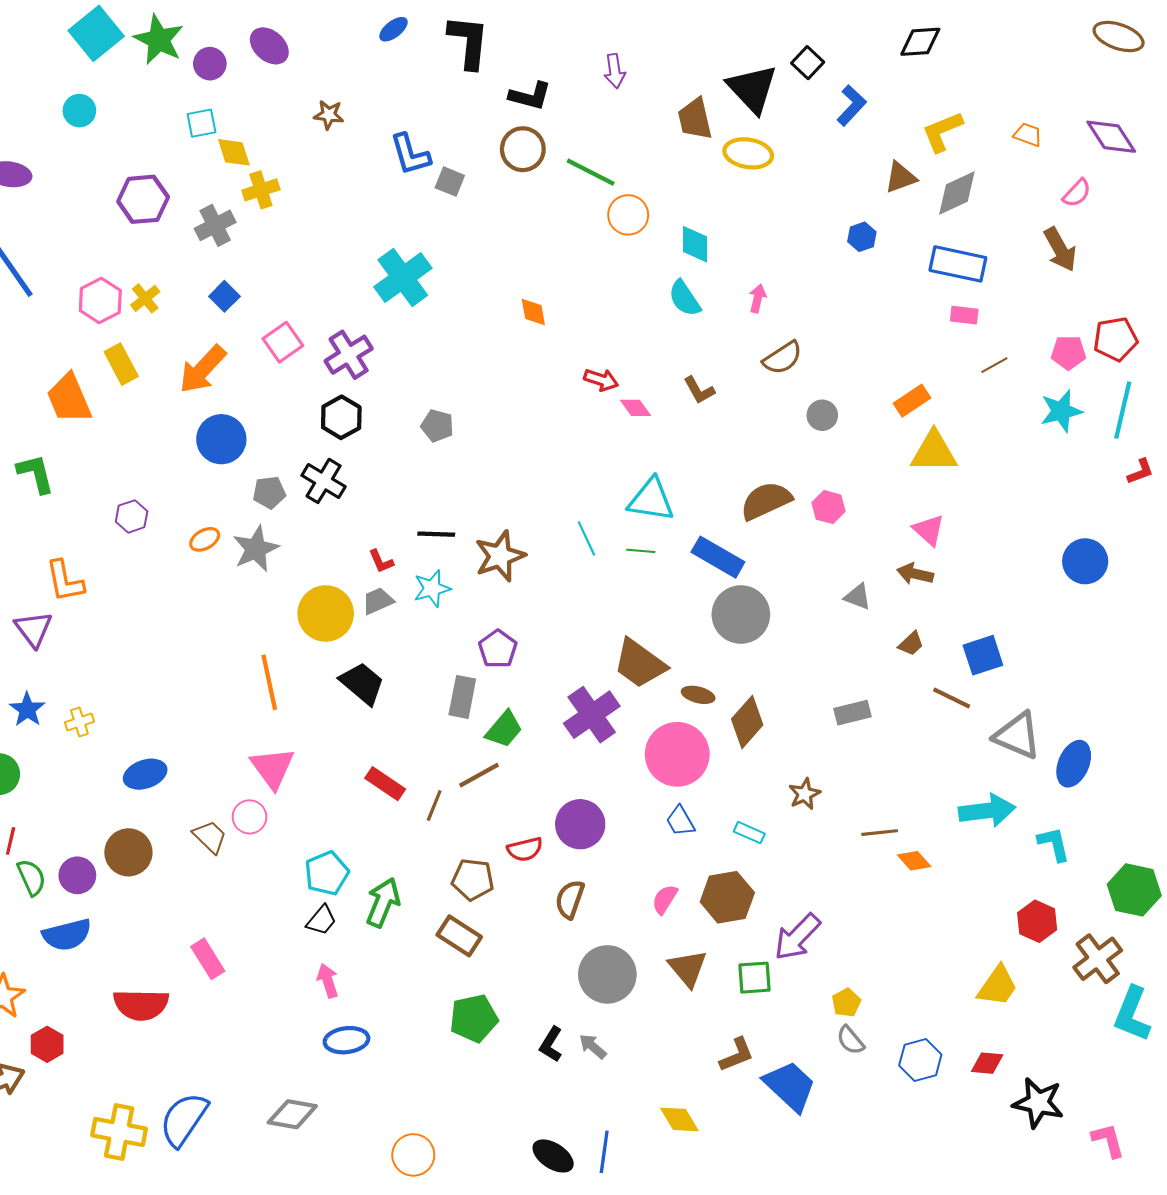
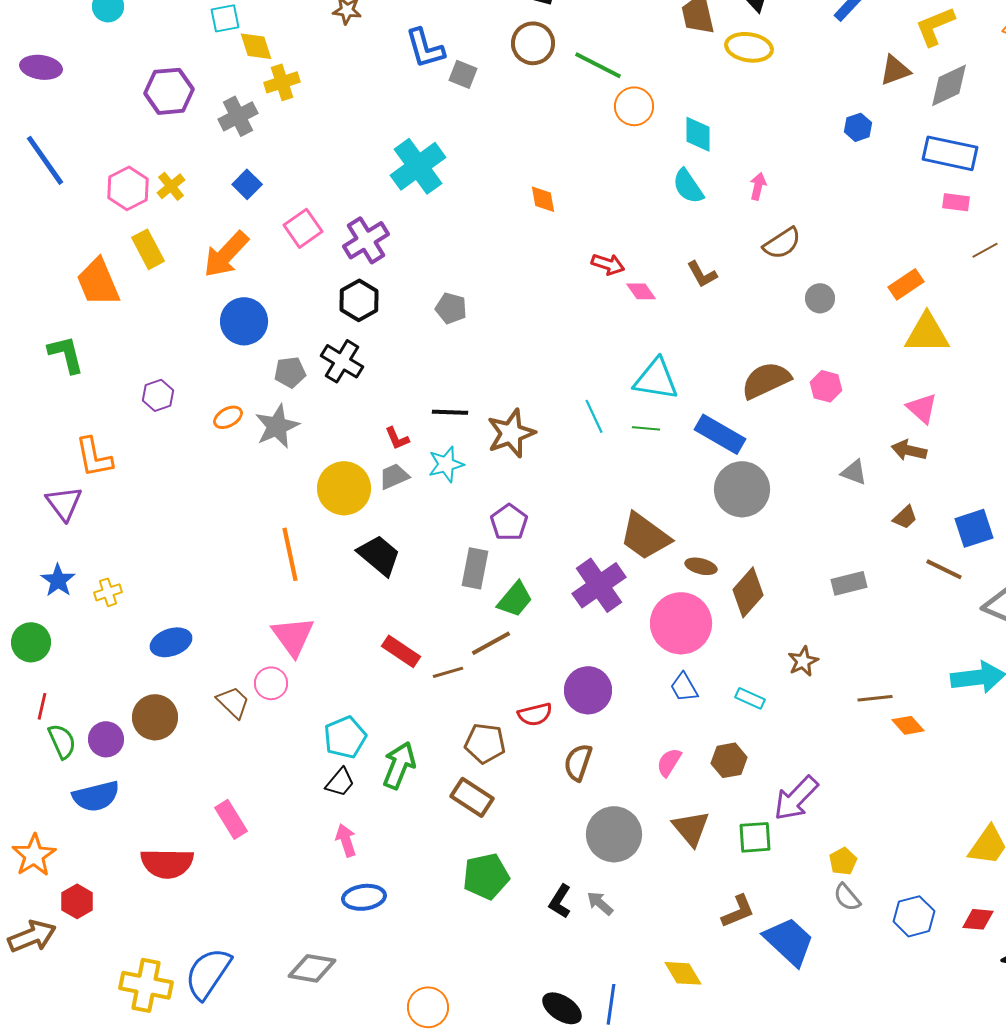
brown line: (434, 805) -> (448, 672), turned 52
brown hexagon: (727, 897) -> (729, 760), size x0.7

